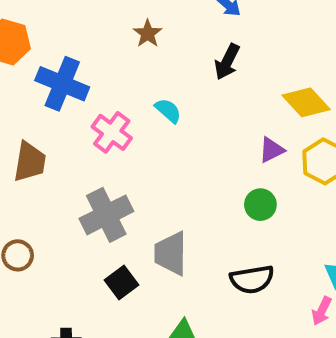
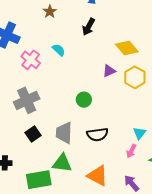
green circle: (260, 205) -> (84, 100), moved
gray trapezoid: (171, 253) -> (64, 133), moved

